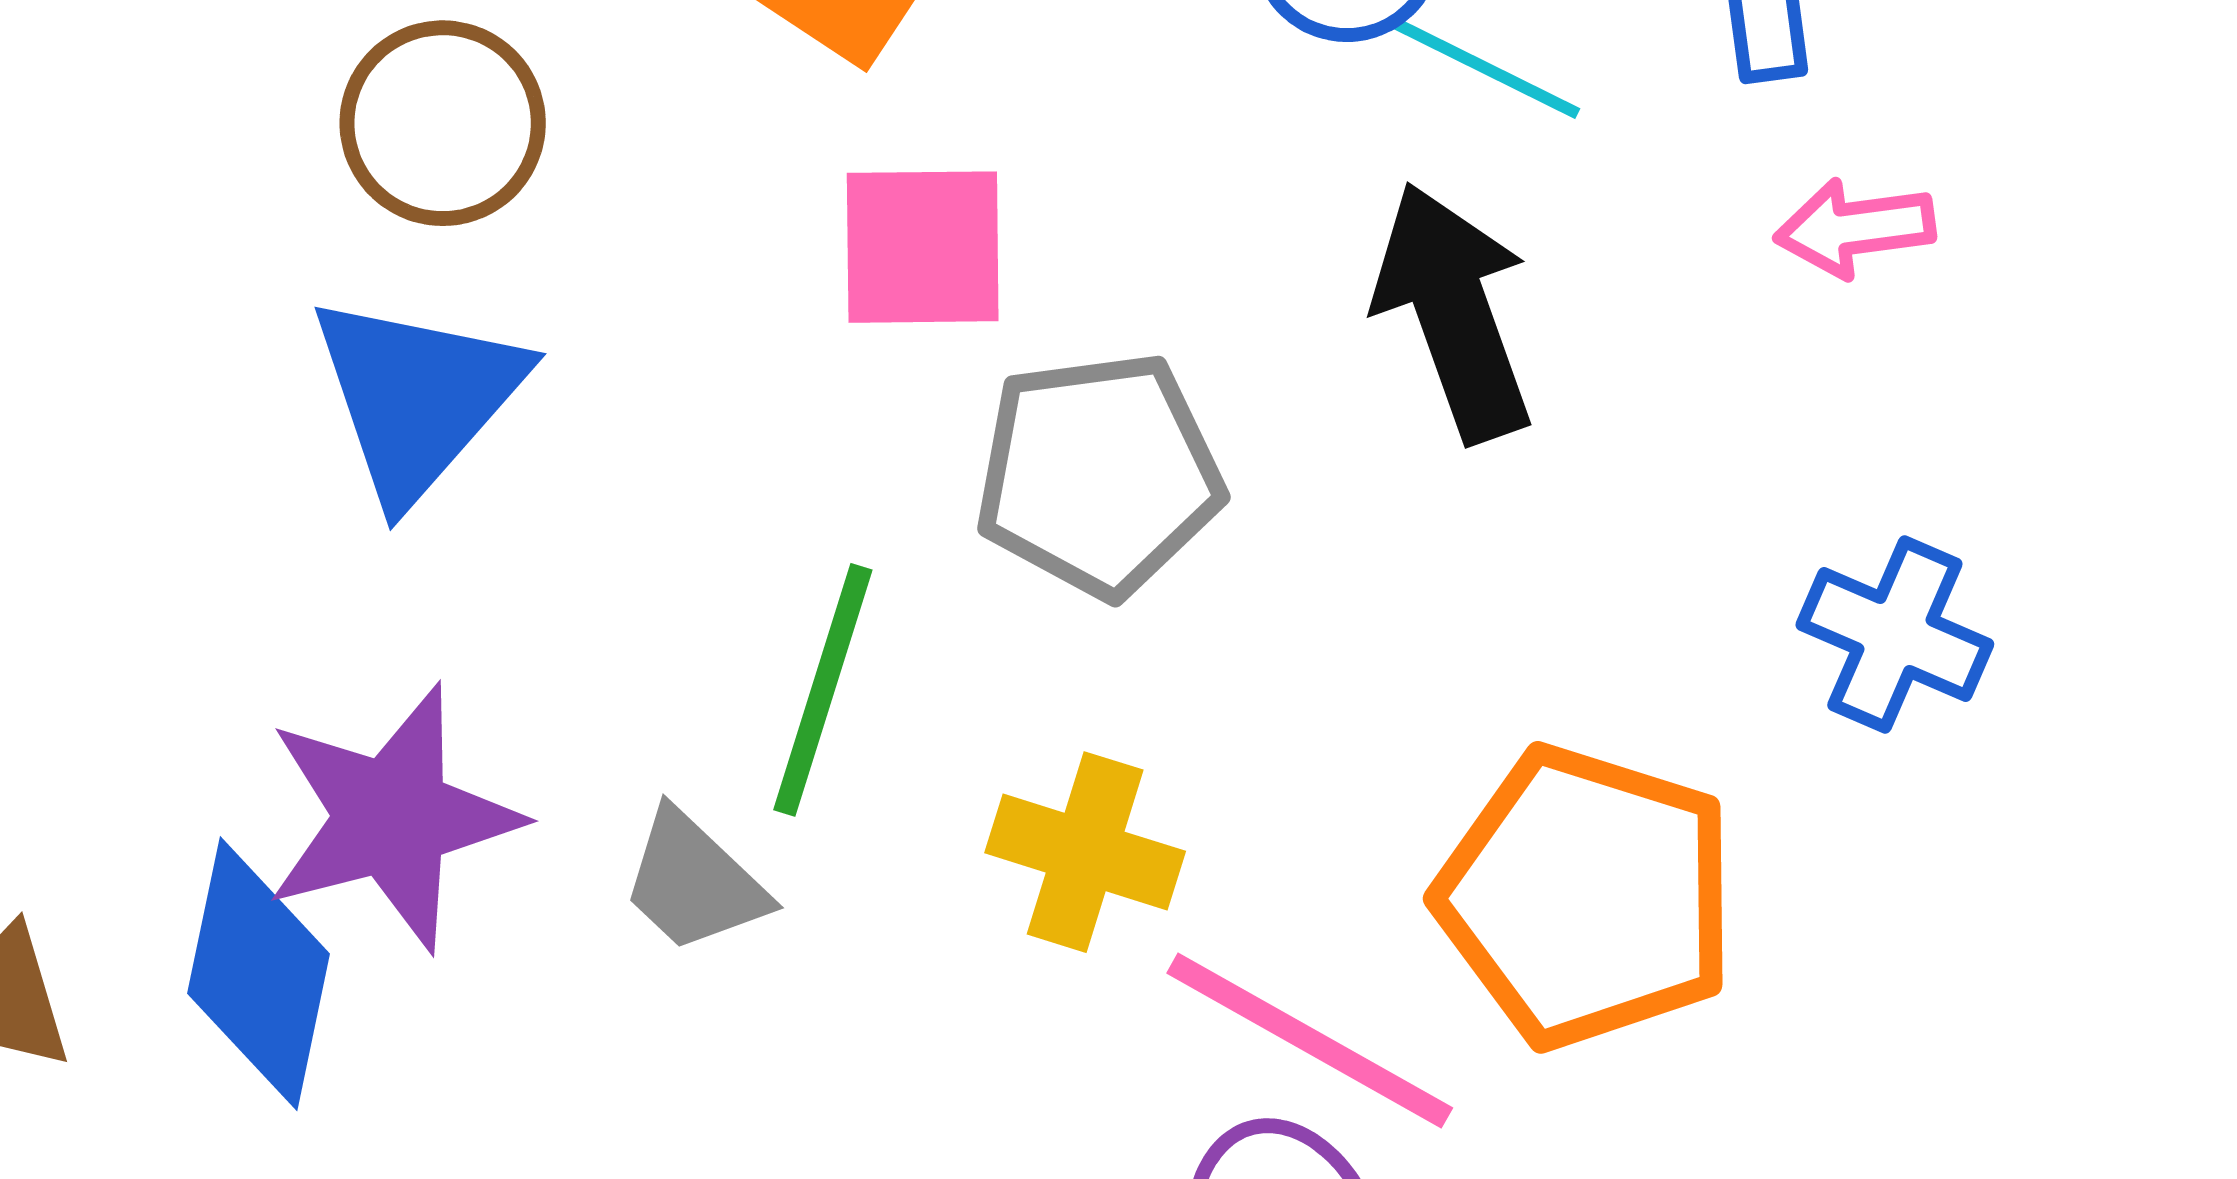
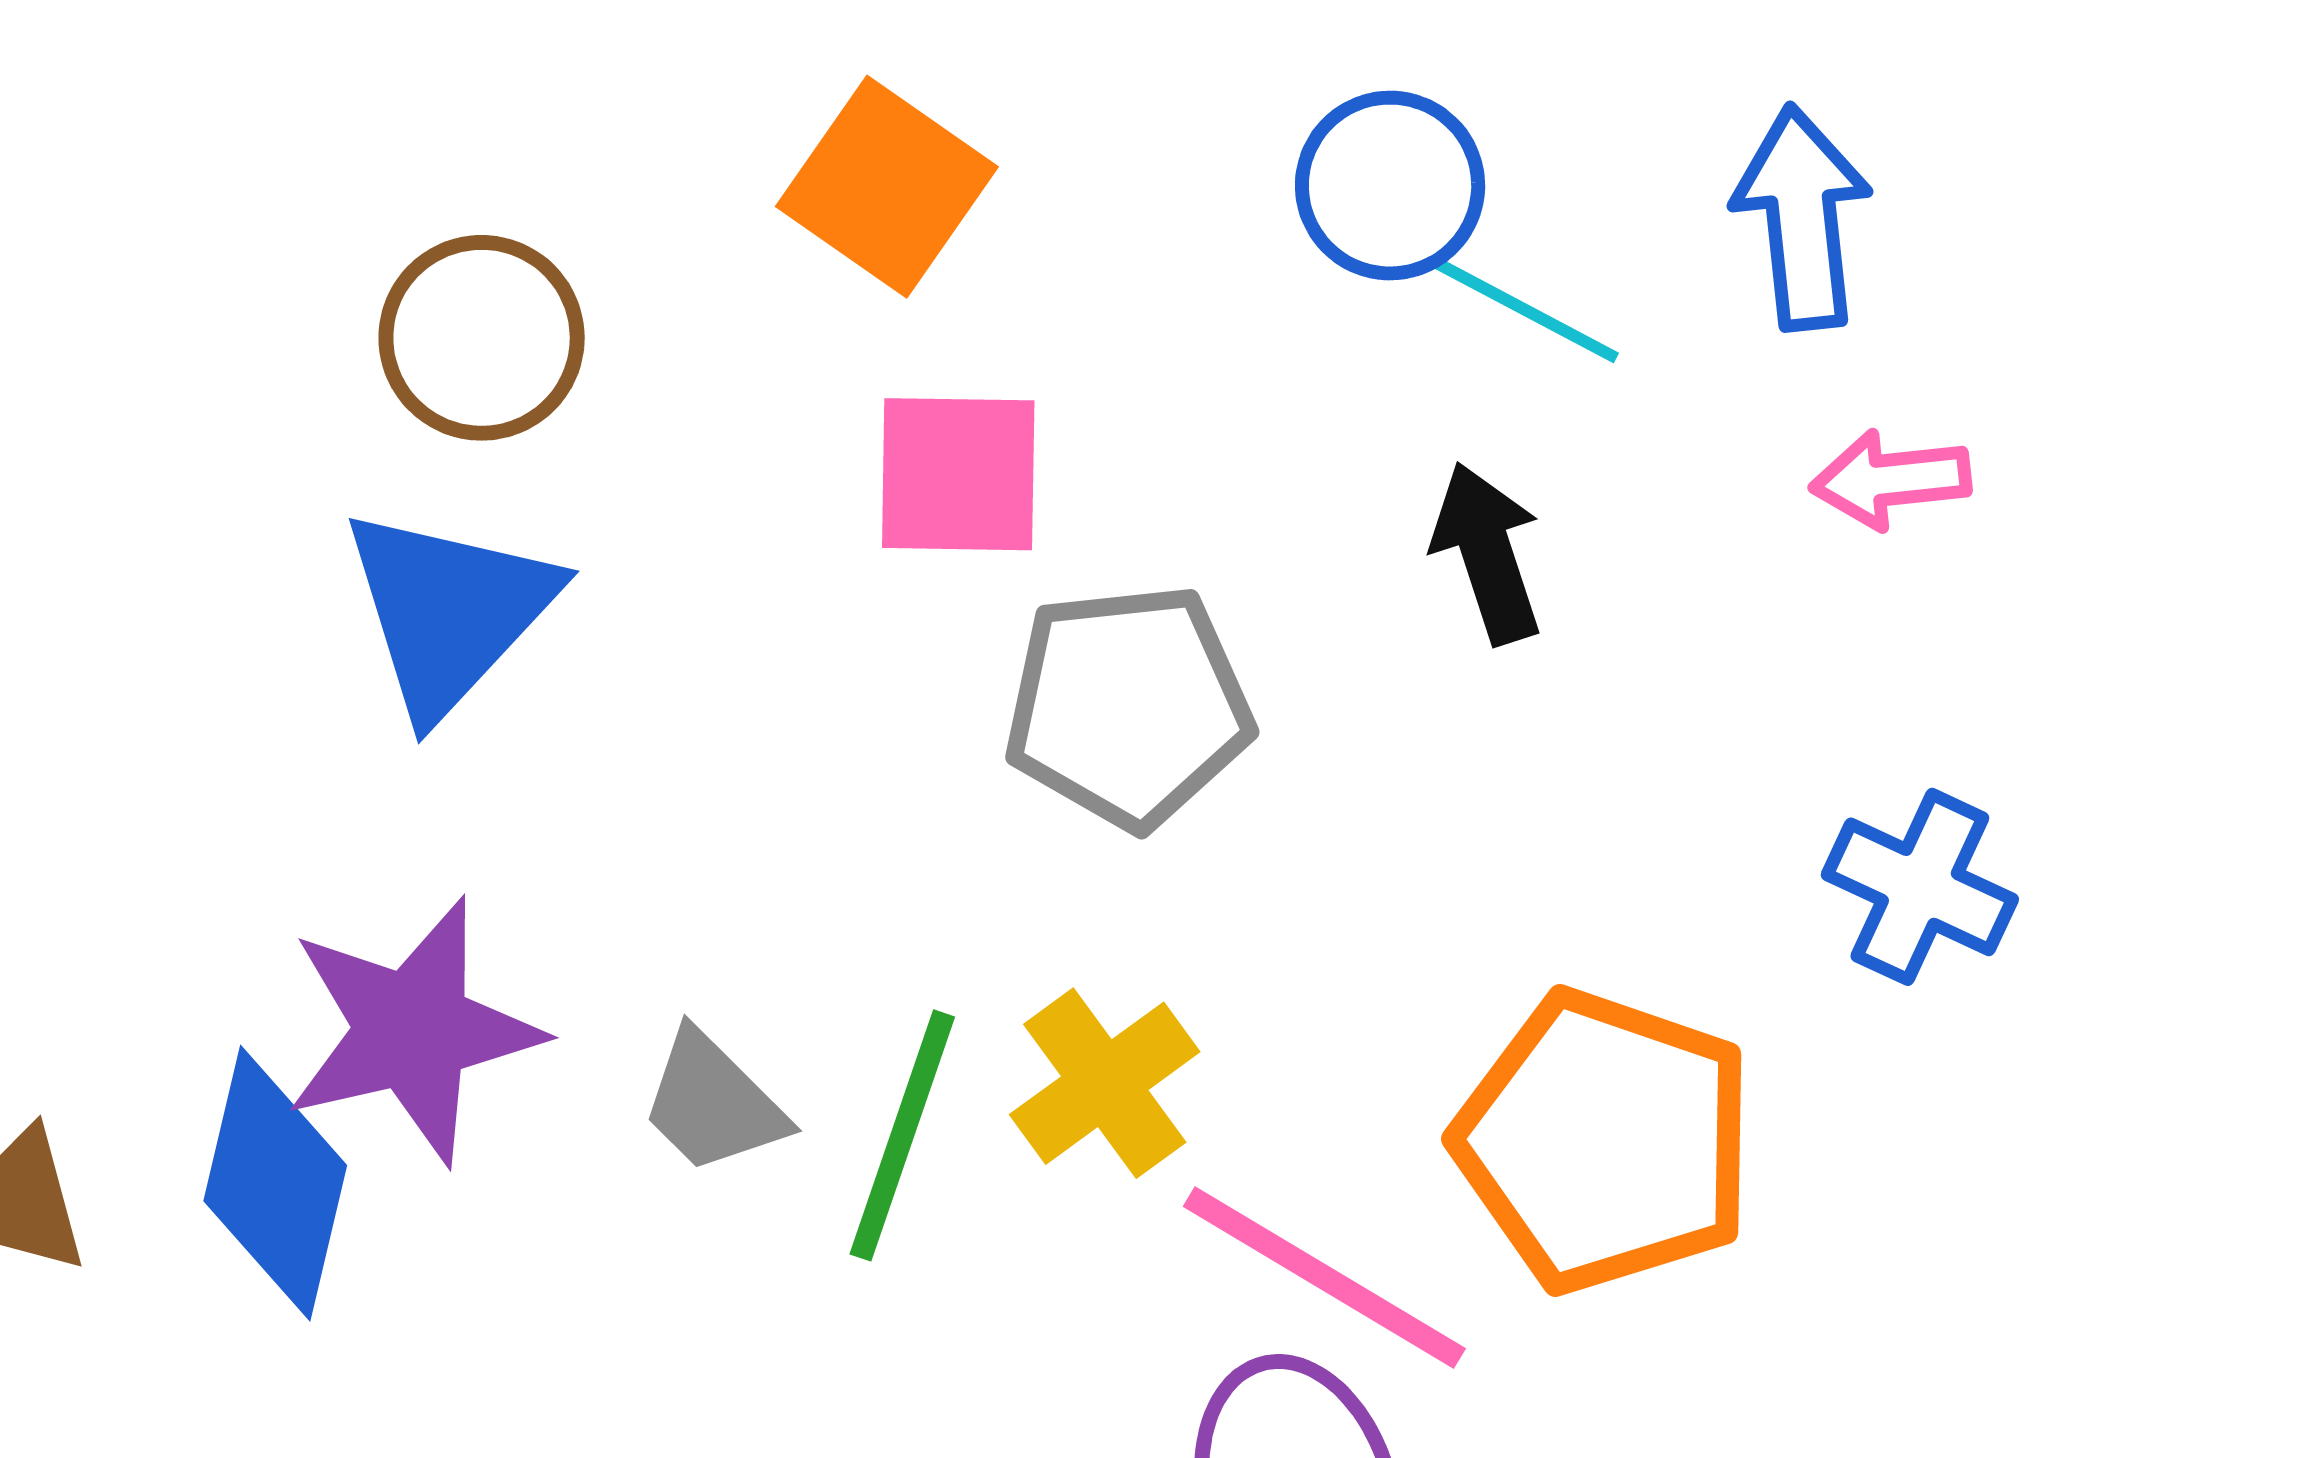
black arrow: (1454, 312) -> (1487, 553), size x0.7
green line: (823, 690) -> (902, 1135), moved
yellow cross: (1085, 852) -> (1105, 1083), turned 35

